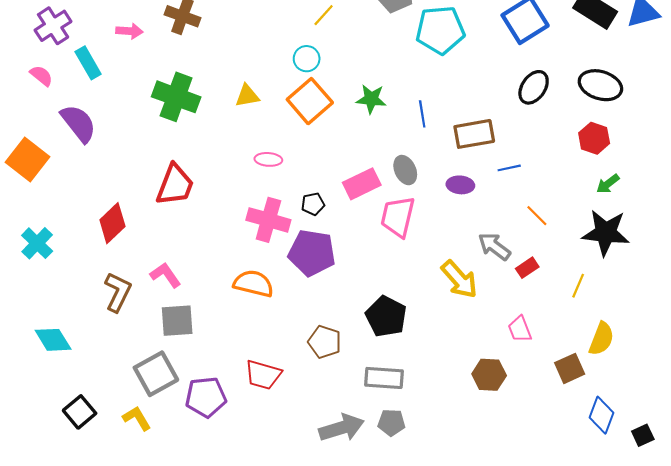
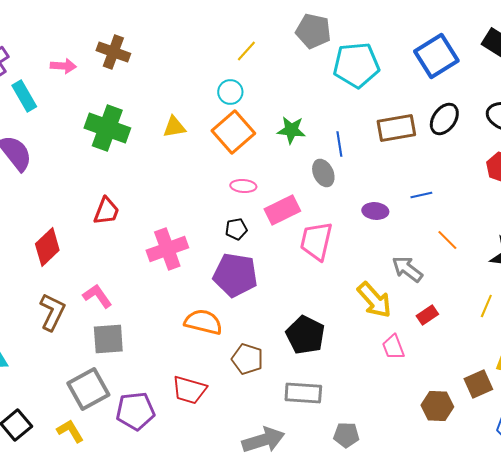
brown rectangle: (474, 134) -> (396, 128), moved
pink ellipse: (268, 159) -> (243, 186), moved
gray ellipse: (405, 170) -> (323, 173), moved
red trapezoid: (175, 185) -> (106, 211), size x0.7
pink cross: (268, 220) -> (167, 249), moved, turned -36
red rectangle: (527, 268) -> (427, 315), moved
orange semicircle: (254, 284) -> (203, 322), moved
pink trapezoid: (520, 329) -> (393, 347), moved
brown hexagon: (489, 375) -> (437, 406), moved
gray pentagon: (391, 423) -> (346, 435), moved

